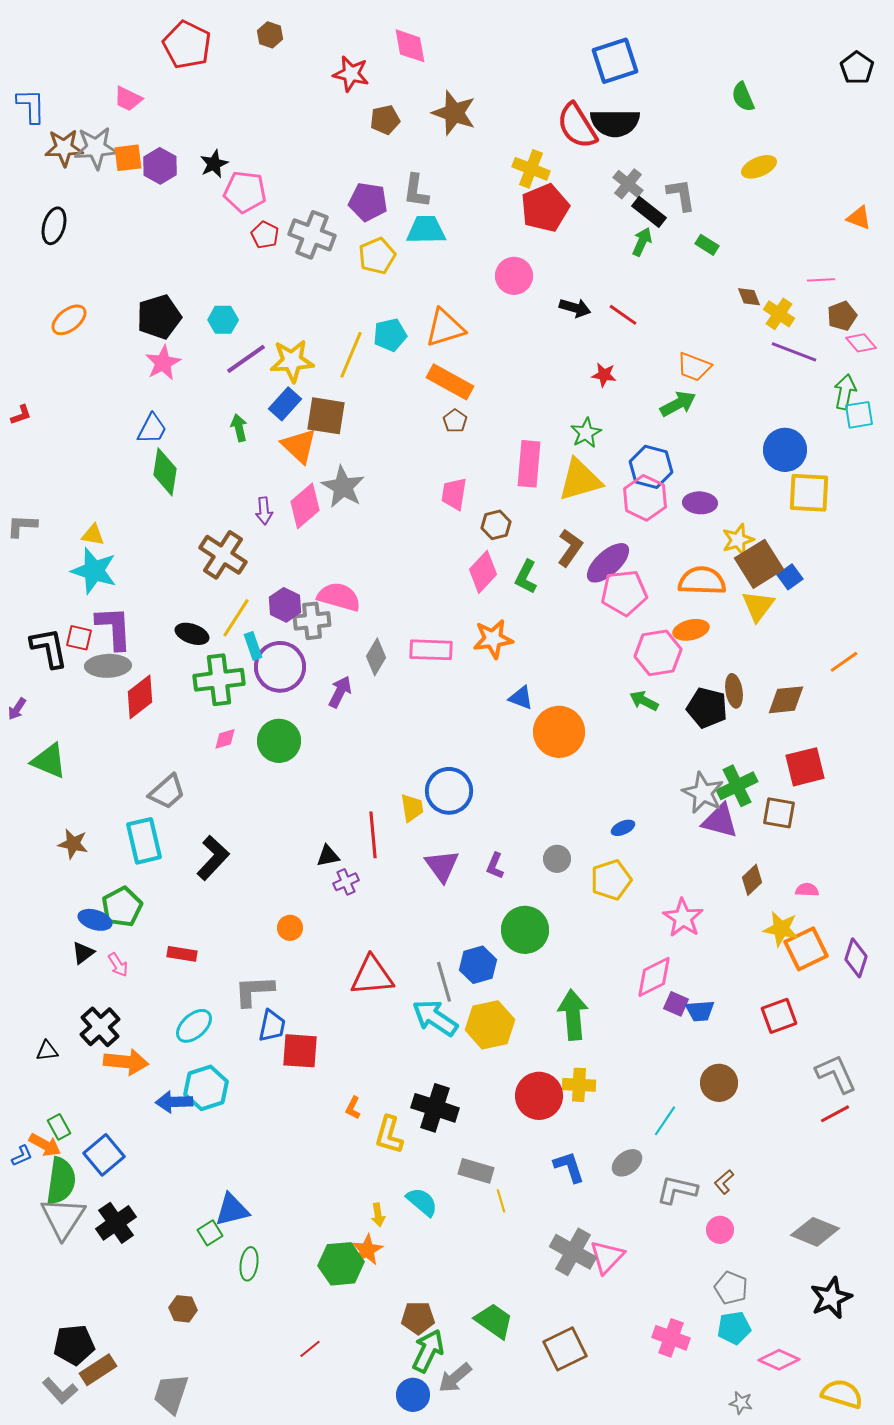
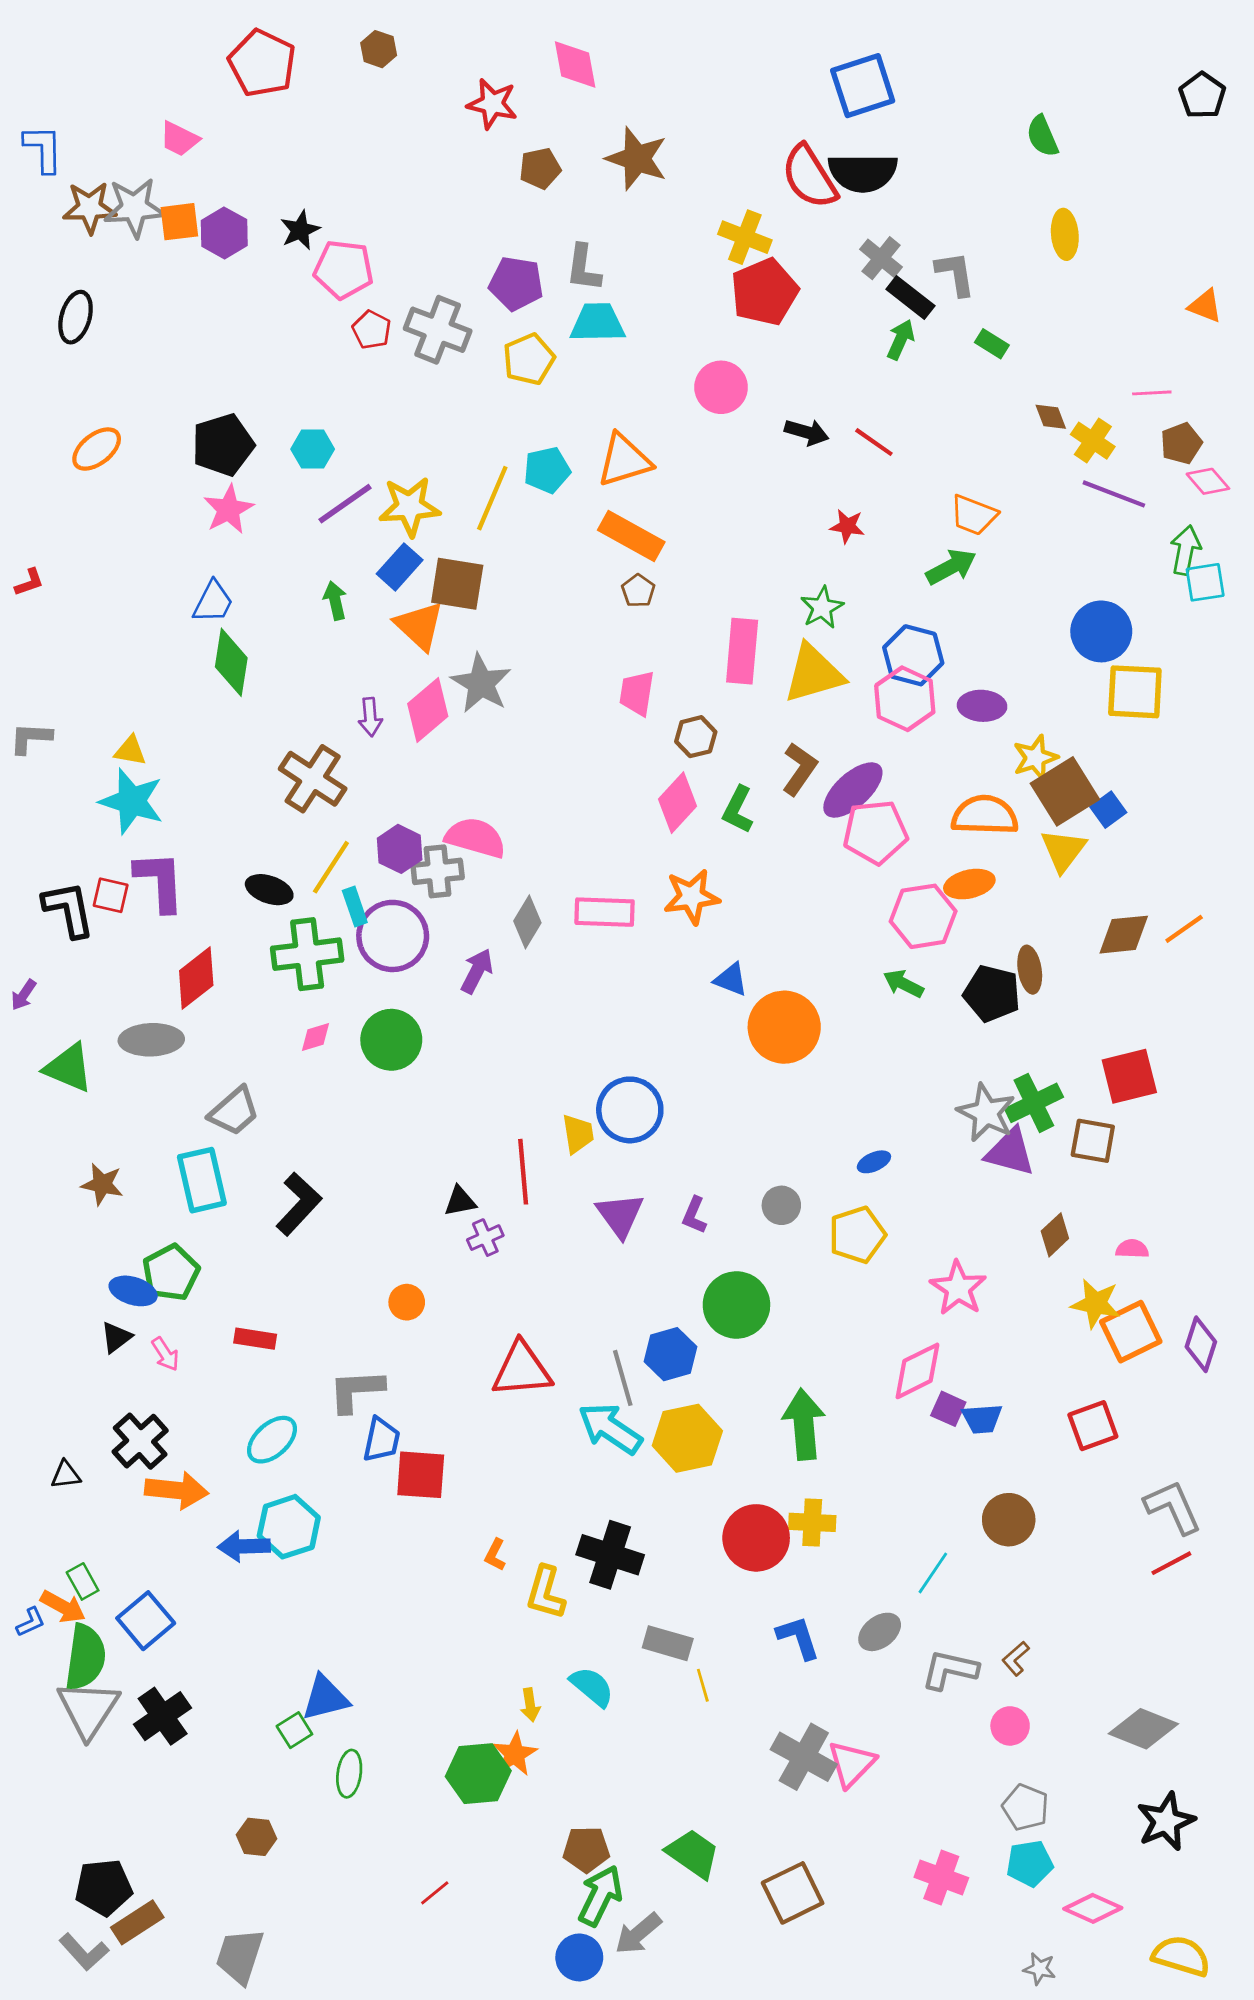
yellow ellipse: (759, 167) -> (1065, 234), turned -72
gray ellipse: (108, 666) -> (151, 1040), moved
brown diamond: (786, 700) -> (1124, 935), moved

